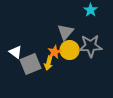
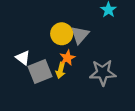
gray star: (91, 46) -> (103, 73), moved
yellow circle: (70, 50) -> (62, 34), moved

